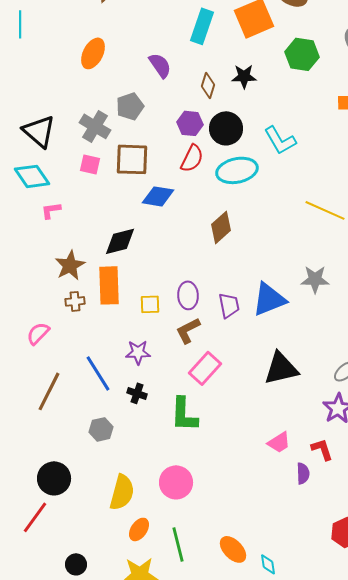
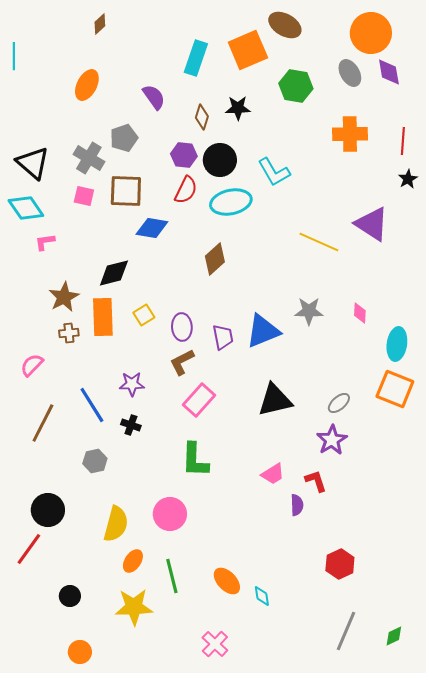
yellow square: (150, 304) -> (144, 315), moved, turned -30
green L-shape: (184, 414) -> (195, 460), moved

